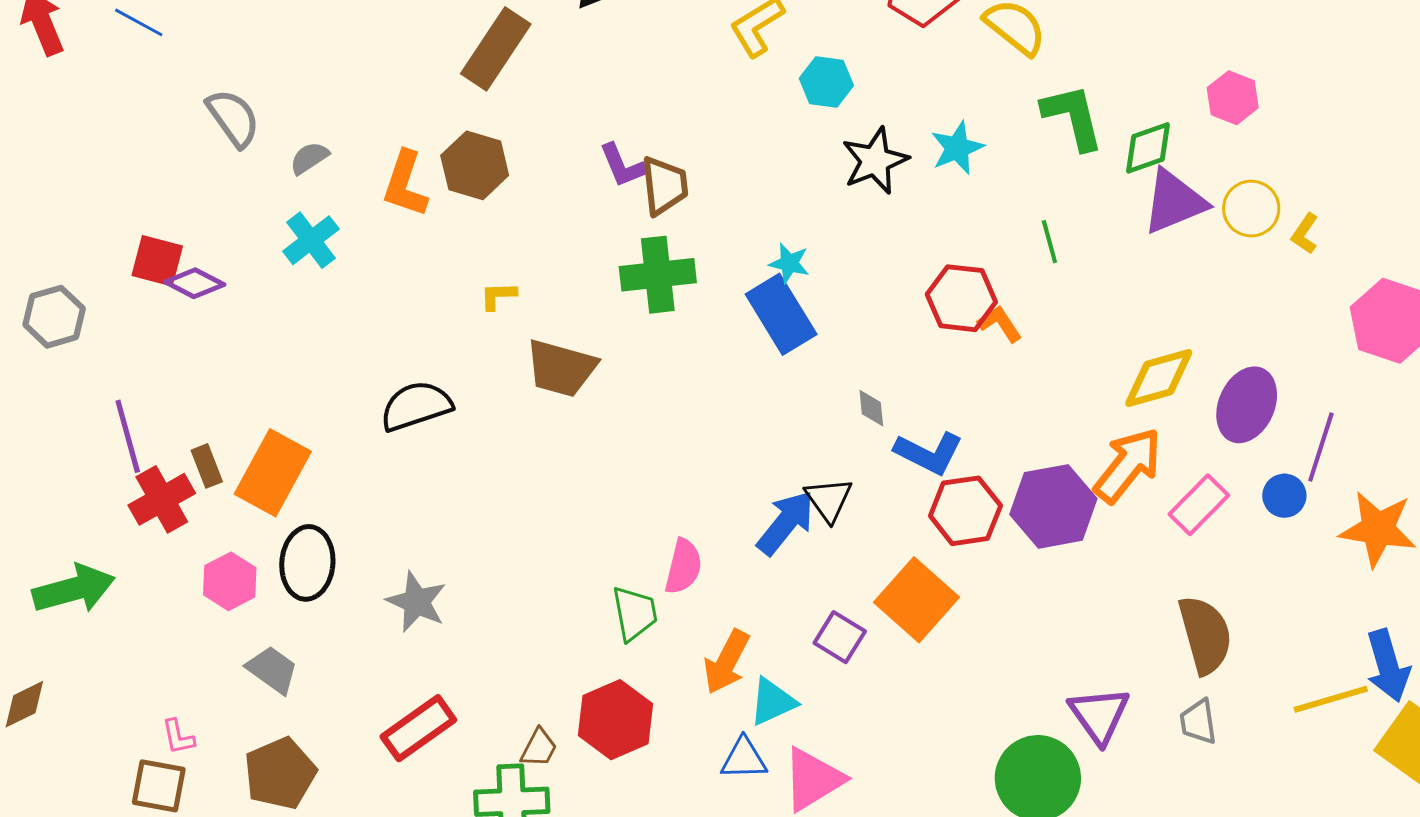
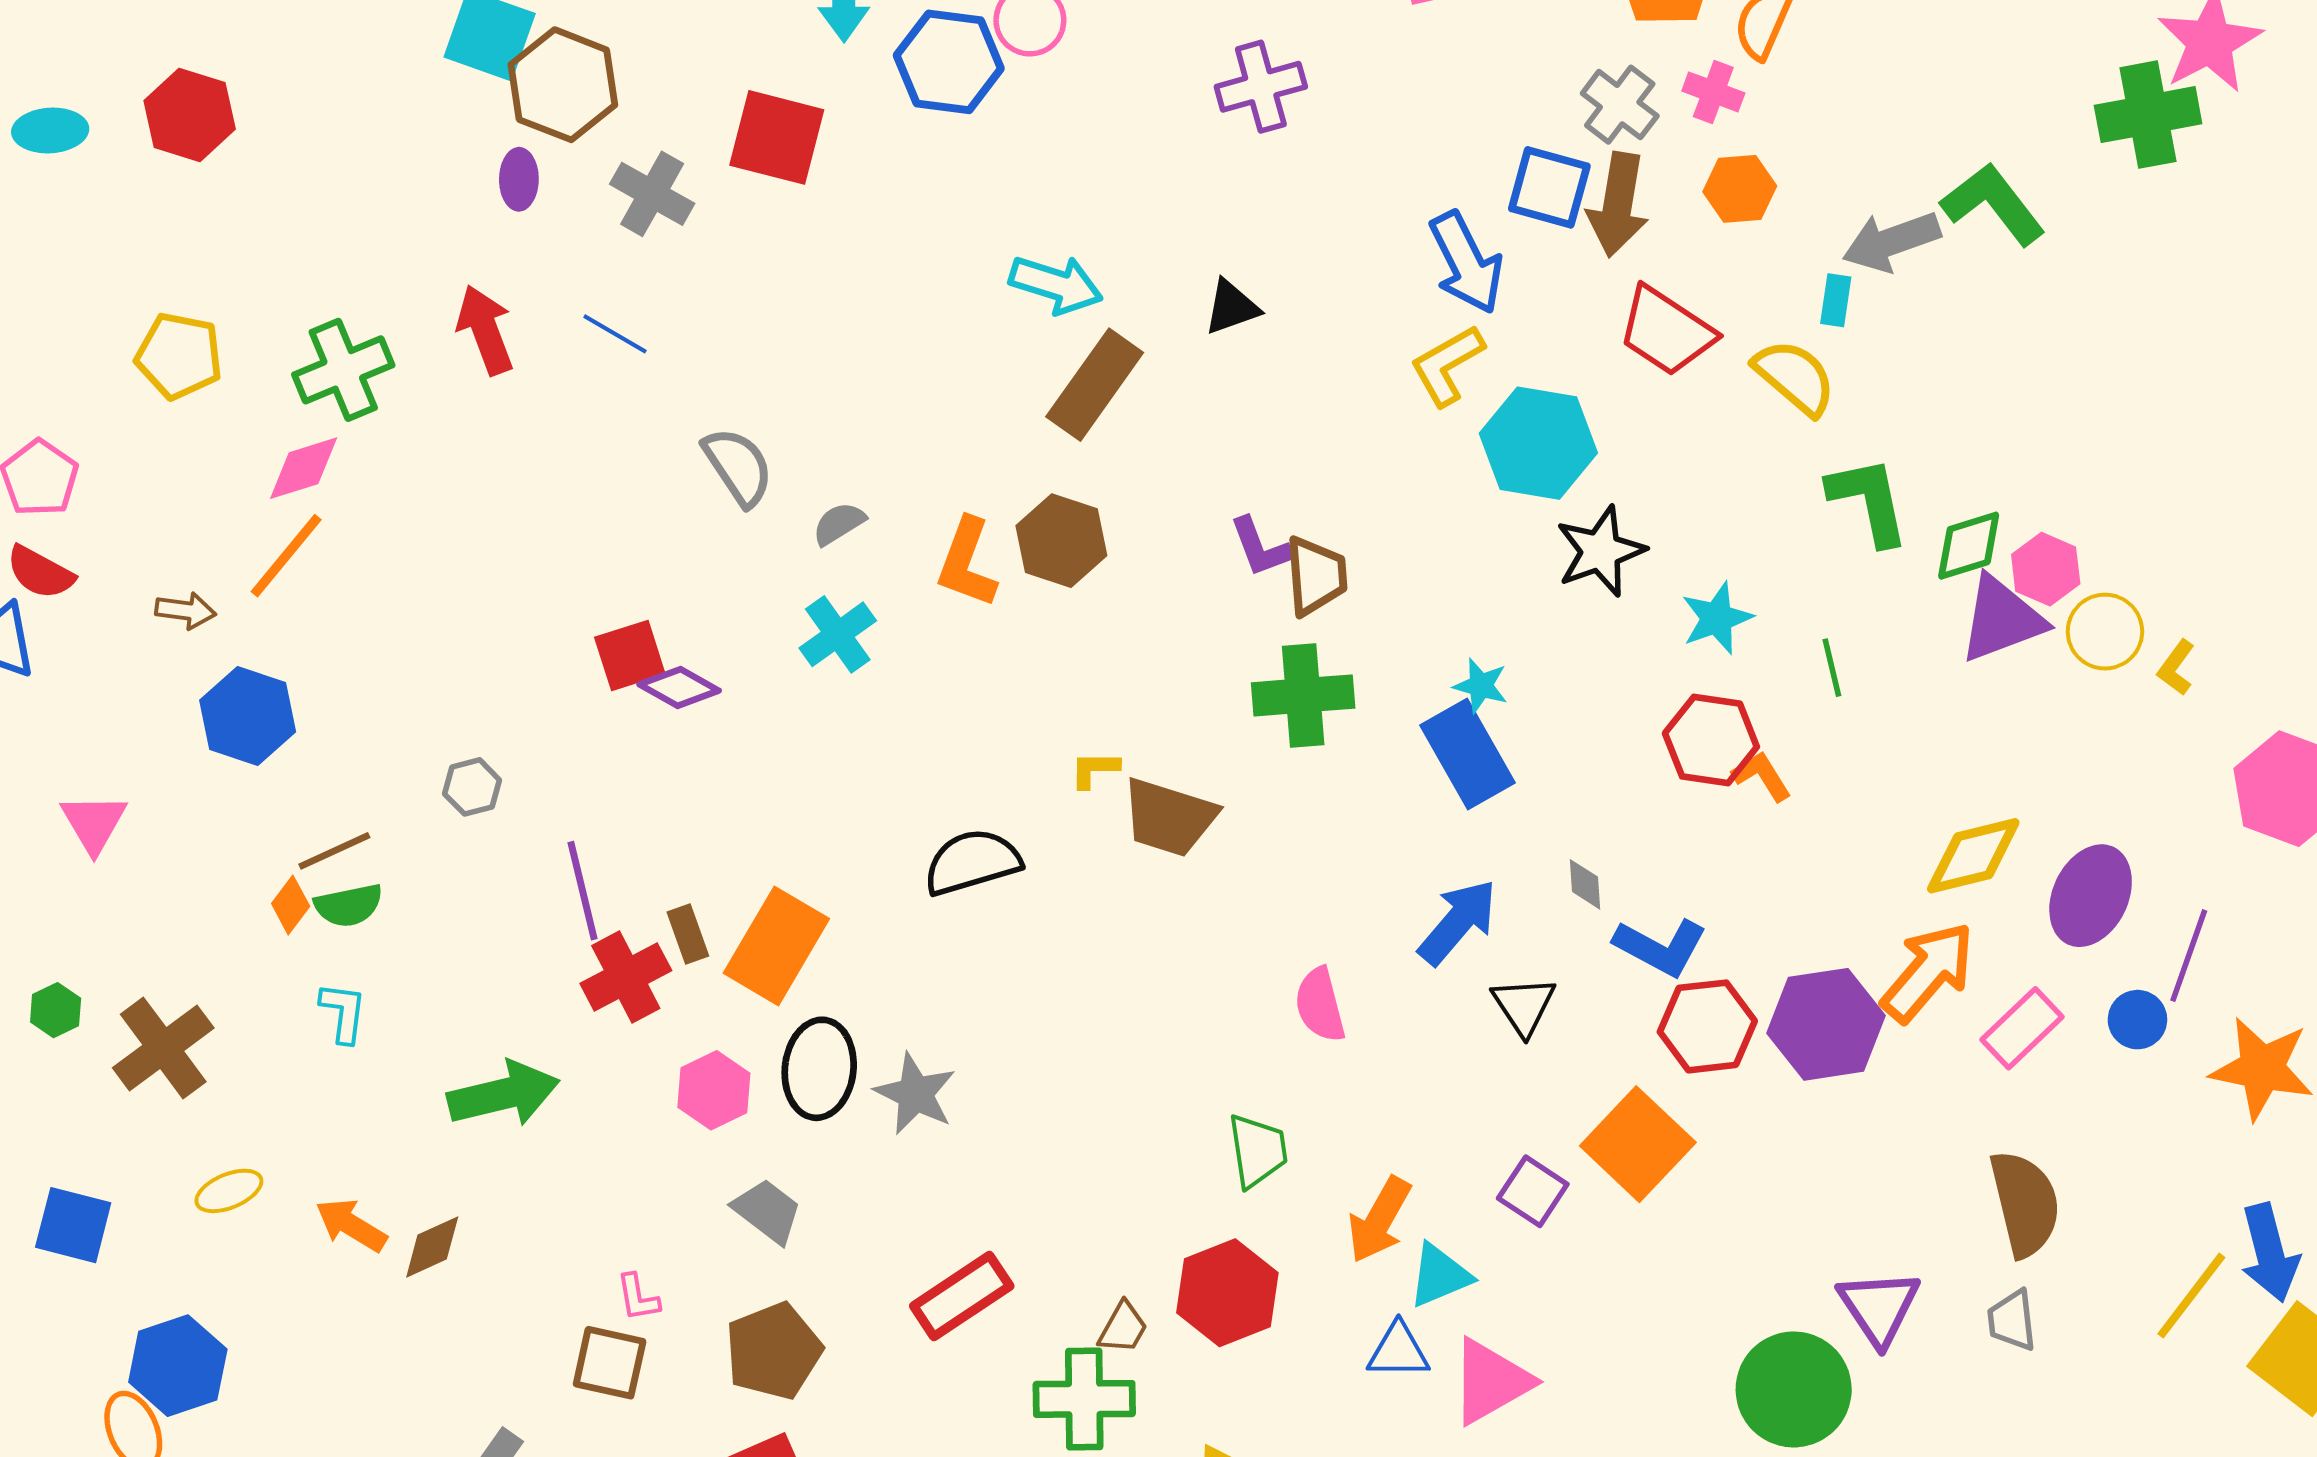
cyan hexagon: (826, 82) -> (1538, 443), size x1.6
pink hexagon: (1233, 98) -> (2046, 569), moved
cyan star: (957, 148) -> (1717, 618), moved
red square: (157, 261) -> (630, 656), turned -34
yellow L-shape: (498, 296) -> (1095, 769), moved
gray hexagon: (54, 317) -> (472, 787), moved, size x0.7
blue arrow: (786, 523) -> (1458, 922), moved
pink semicircle: (683, 567) -> (1320, 1005), moved, turned 150
gray star: (417, 602) -> (915, 1094), moved
yellow line: (1331, 699) -> (2191, 1296), turned -38

